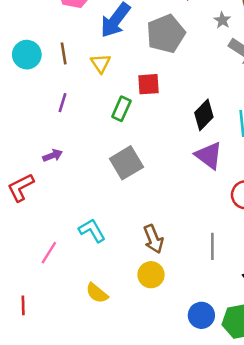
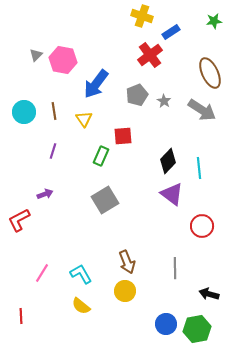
gray star: (222, 20) -> (164, 101), moved
gray pentagon: (166, 34) -> (137, 95), size x0.7
cyan L-shape: (92, 230) -> (81, 274), moved

